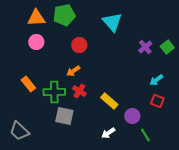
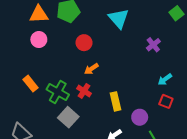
green square: (167, 47) -> (176, 13), moved
orange arrow: (73, 71) -> (91, 69), moved
green cross: (54, 92) -> (58, 92), turned 30
yellow rectangle: (109, 101) -> (116, 101), turned 36
gray square: (64, 116) -> (68, 117), turned 30

